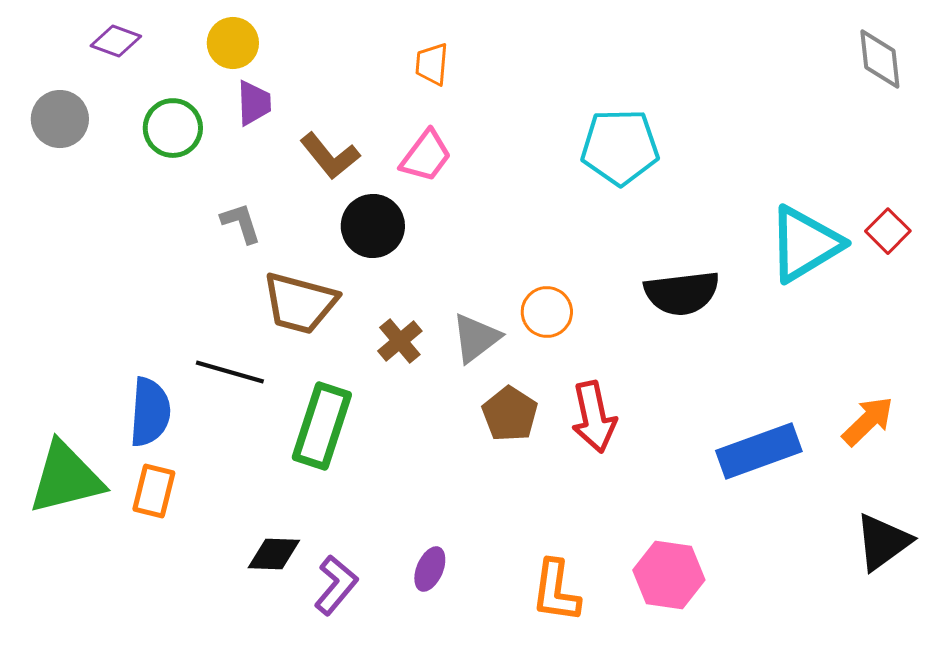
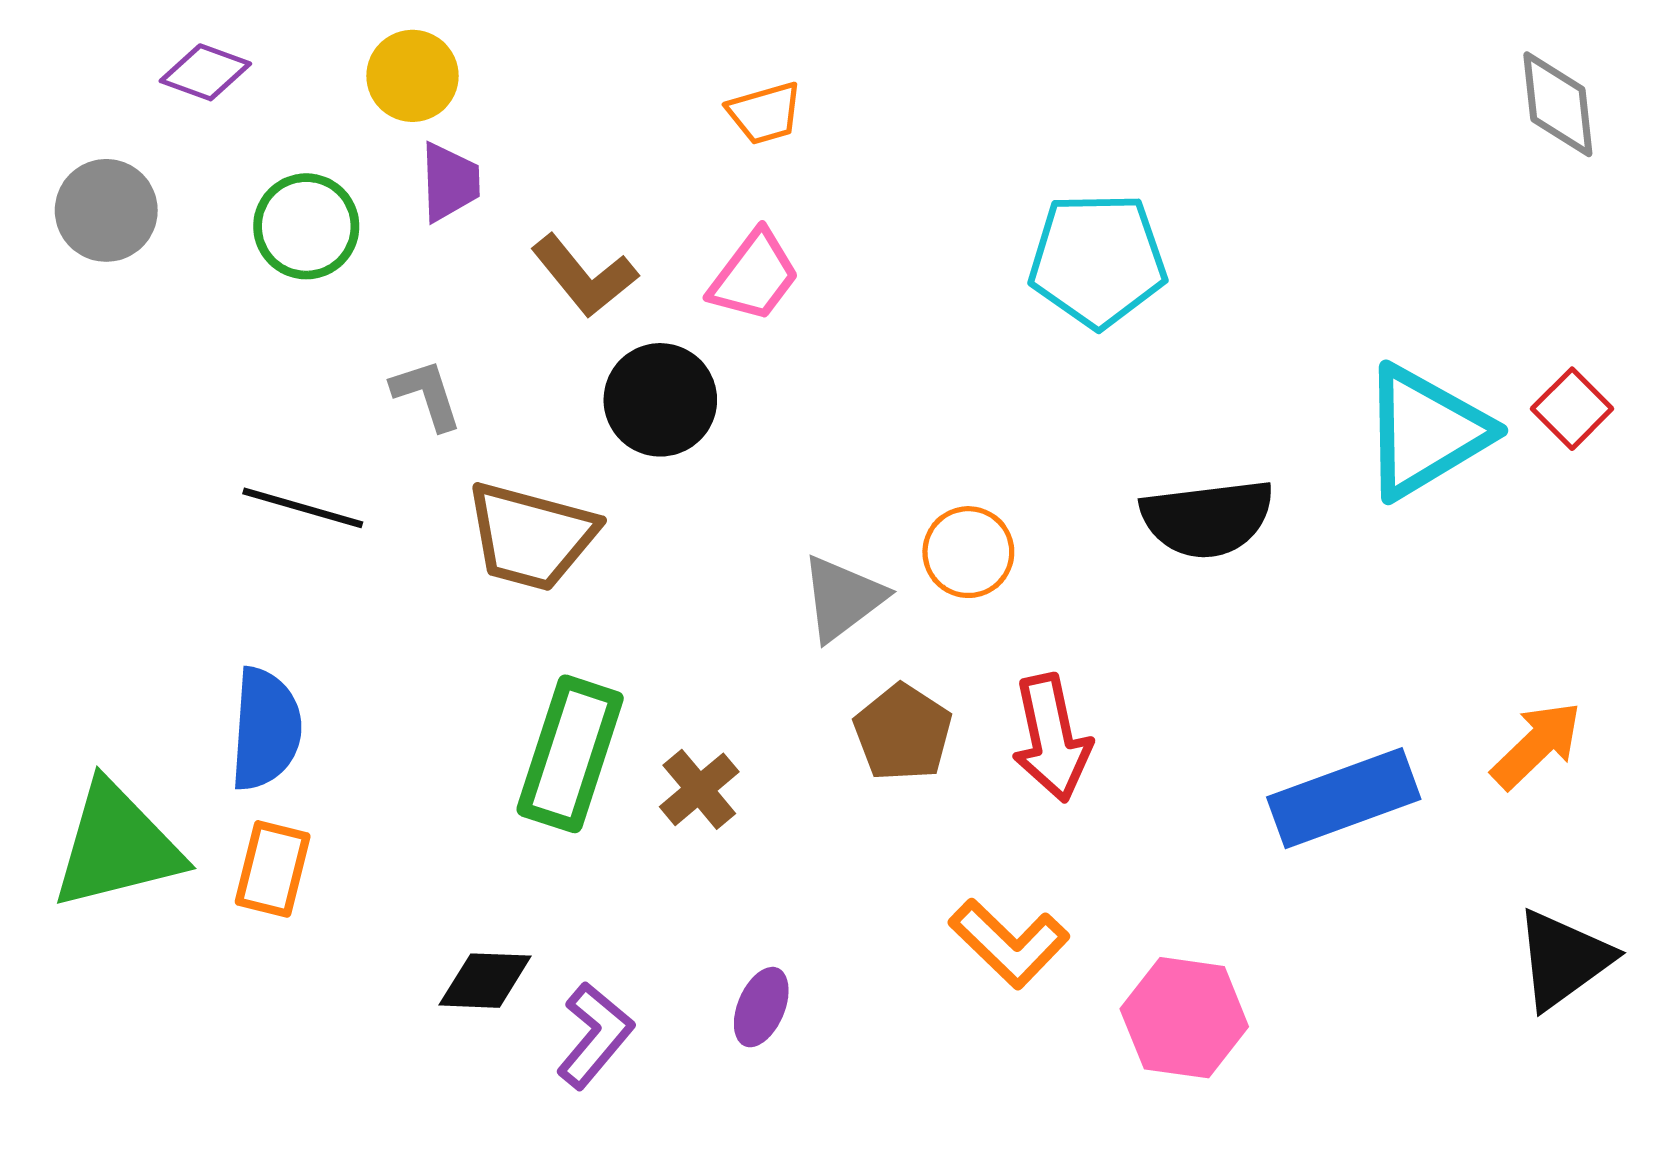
orange trapezoid: (432, 64) -> (765, 113), turned -111
brown cross: (400, 341) -> (699, 789), moved
black line: (230, 372) -> (303, 508), moved
orange L-shape: (556, 591) -> (1009, 943), moved, turned -54

